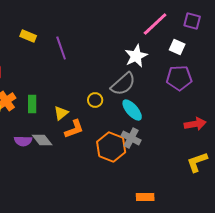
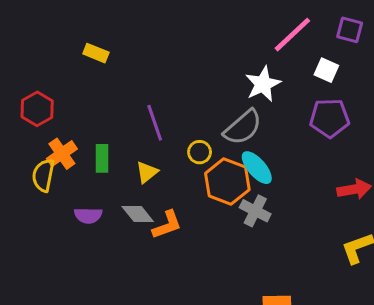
purple line: (61, 48) -> (155, 123), moved
orange L-shape: (74, 129) -> (167, 225), moved
gray diamond: (42, 140) -> (138, 214), moved
orange hexagon: (111, 147) -> (227, 181), moved

